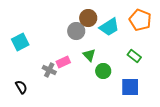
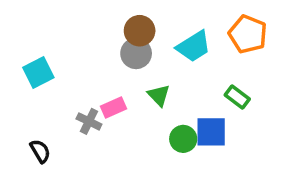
brown circle: (88, 18) -> (140, 31), moved
green circle: (103, 71) -> (183, 139), moved
blue square: (130, 87) -> (211, 132), moved

